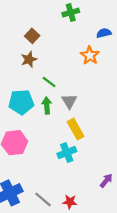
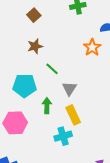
brown square: (32, 36) -> (34, 15), moved
green arrow: (47, 105) -> (47, 106), moved

